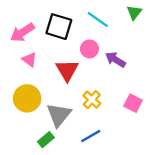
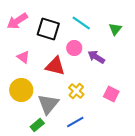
green triangle: (134, 12) -> (115, 29), moved
pink arrow: (22, 32) -> (17, 21), moved
red triangle: (67, 70) -> (55, 66), turned -45

